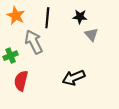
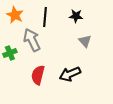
gray triangle: (91, 35) -> (85, 41), moved
red semicircle: (21, 81) -> (38, 75), moved

